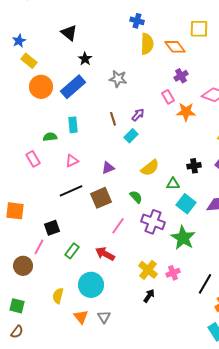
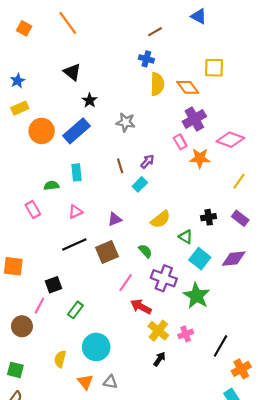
yellow rectangle: (29, 61) -> (20, 108), moved, turned -63
purple cross: (181, 76) -> (194, 119), size x1.5
green triangle: (173, 184) -> (186, 237), turned 32
red arrow: (105, 254) -> (141, 307), moved
gray triangle: (104, 317) -> (110, 382), turned -48

